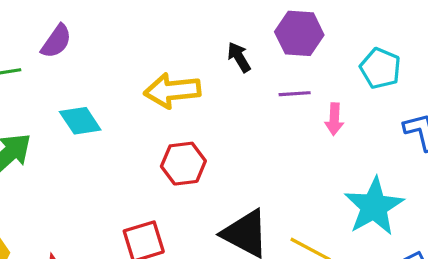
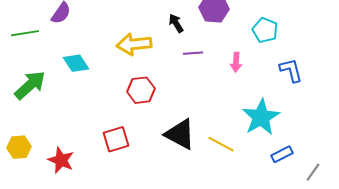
purple line: (295, 94) -> (193, 53), moved

